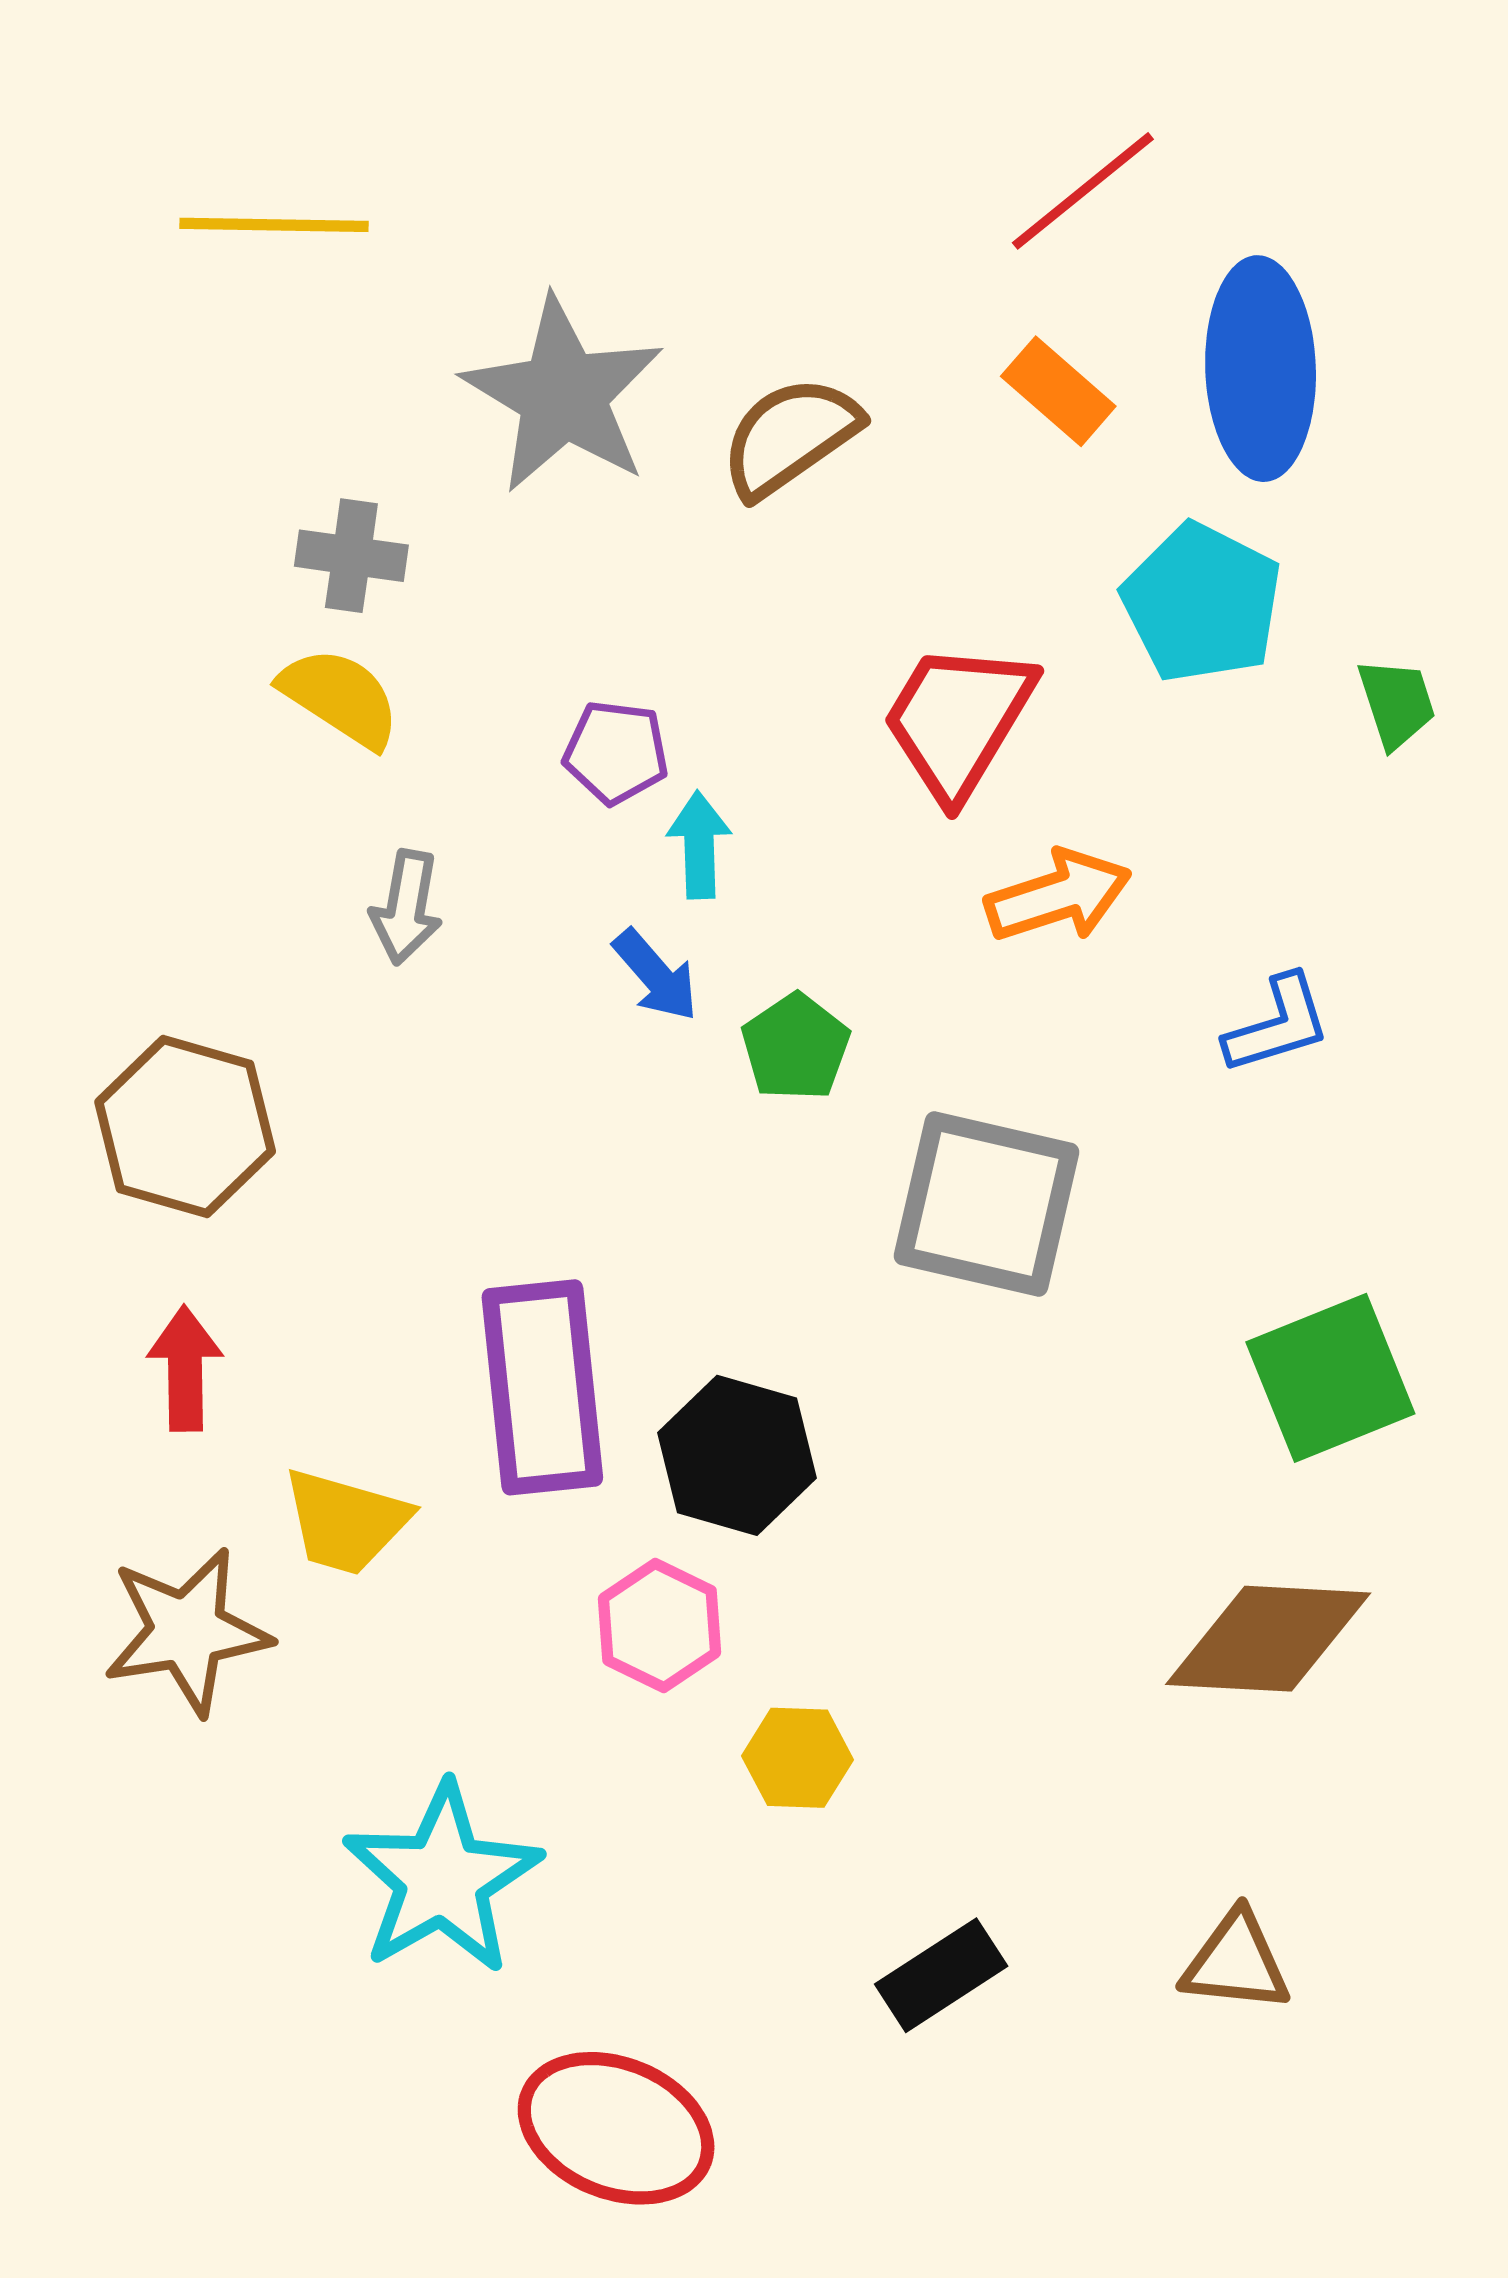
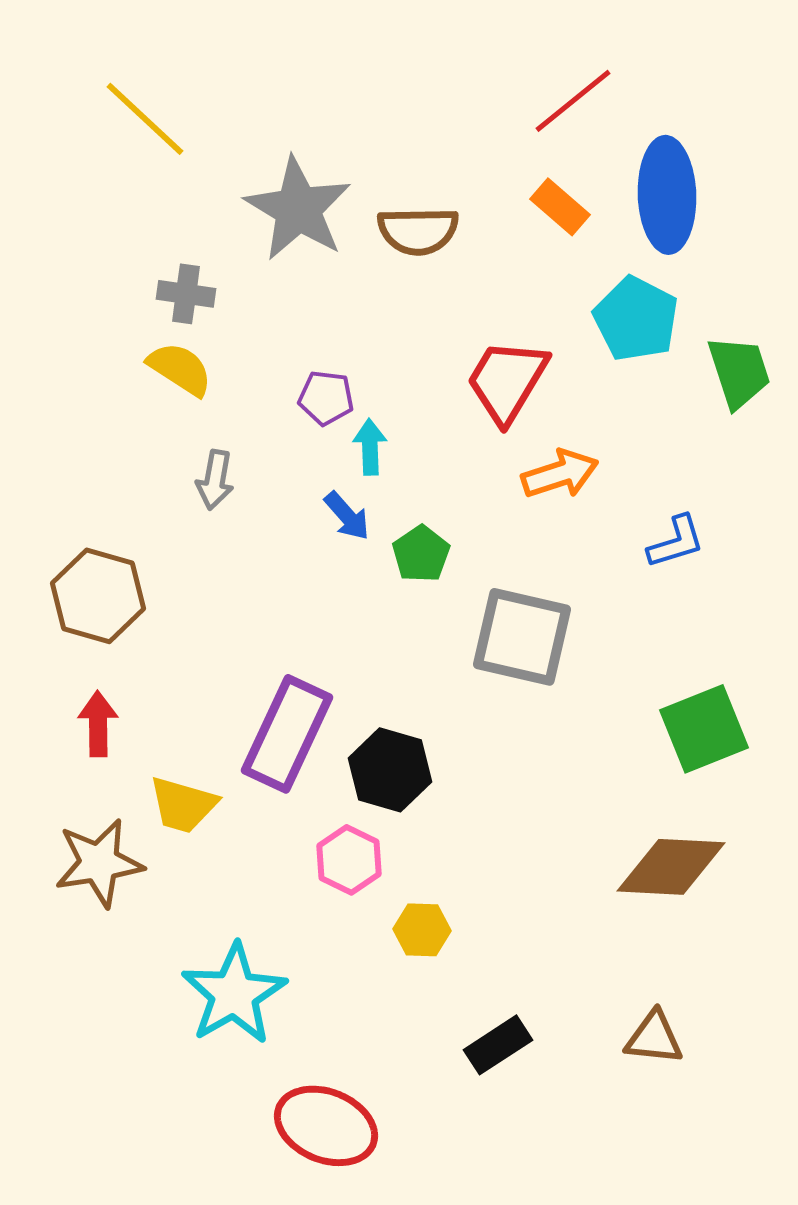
yellow line: (274, 225) -> (145, 119), turned 42
brown semicircle: (790, 437) -> (418, 231), turned -146
green trapezoid: (1397, 703) -> (739, 372), size x1.5
purple rectangle: (542, 1387) -> (287, 734), turned 31

